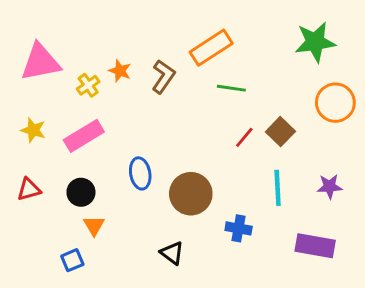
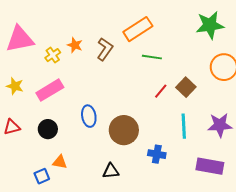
purple star: (330, 186) -> (220, 125), size x1.4
orange triangle: (94, 225) -> (60, 162), moved, turned -49
black triangle: (172, 253) -> (111, 171), turned -42

